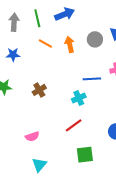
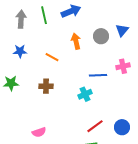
orange line: (45, 43) -> (52, 57), moved
brown cross: (39, 90) -> (46, 86), turned 32
red line: (74, 125) -> (95, 126), moved

